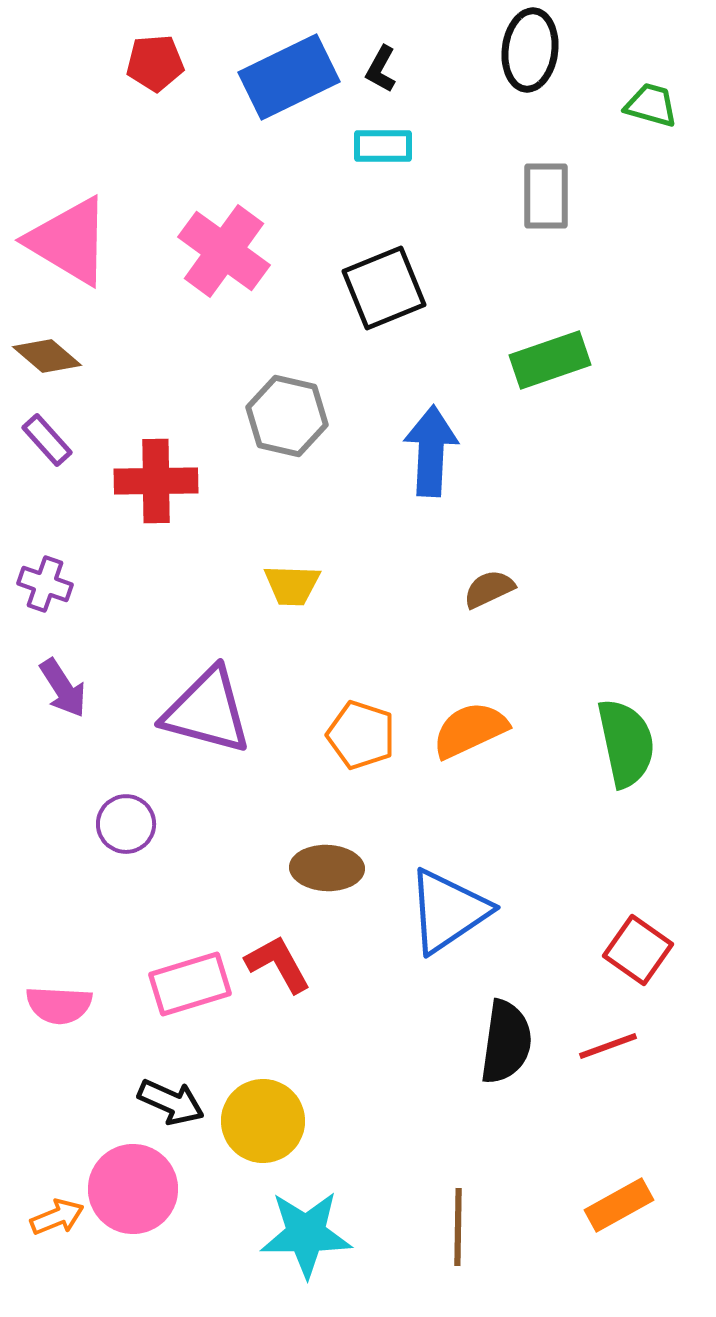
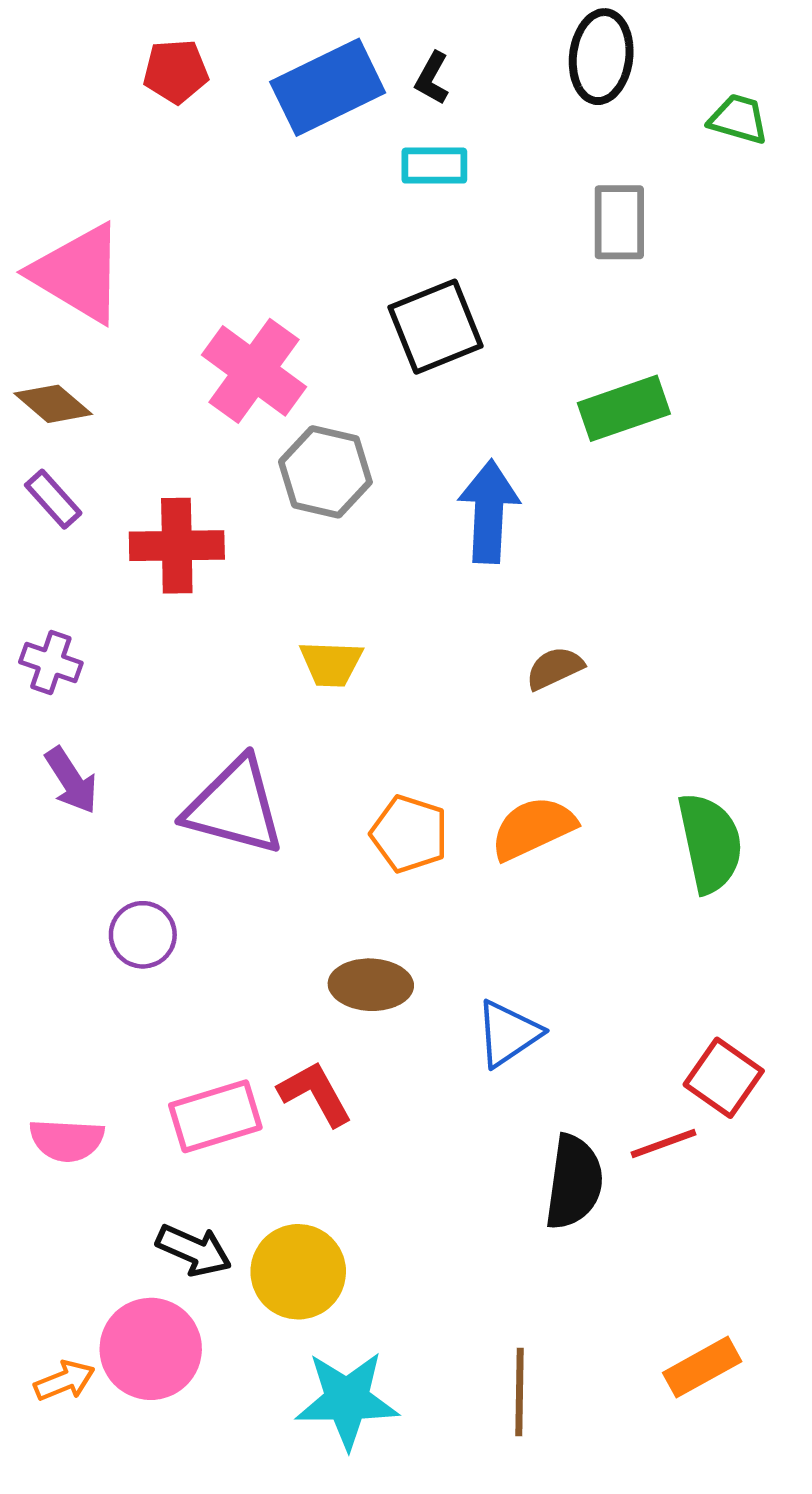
pink cross: (224, 251) -> (254, 371), moved
blue triangle: (448, 911) -> (508, 1033), size x0.7
red line: (608, 1046) -> (664, 1144), moved

